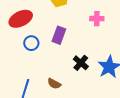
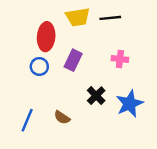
red ellipse: (21, 19) -> (46, 37), moved, turned -65
pink cross: (97, 19) -> (120, 59), moved

